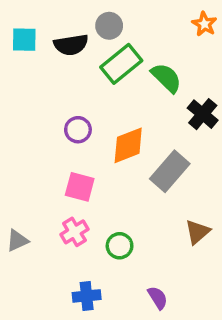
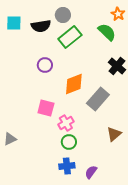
green semicircle: (166, 78) -> (107, 32), moved
purple circle: (78, 130) -> (45, 65), moved
pink cross: (74, 232) -> (66, 123), moved
blue cross: (87, 296) -> (67, 166), moved
purple semicircle: (158, 298) -> (91, 172), turned -112

